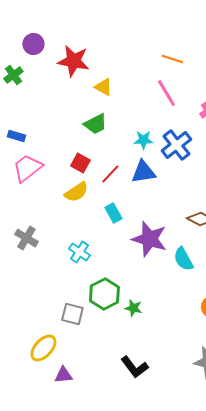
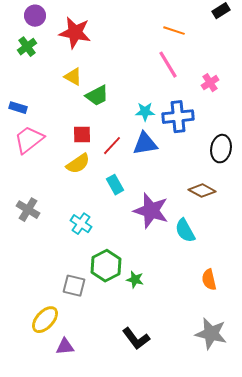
green cross: (13, 75) -> (27, 47), moved
yellow triangle: (103, 87) -> (73, 77), moved
blue cross: (176, 145) -> (178, 117), turned 32
red square: (80, 163) -> (82, 135), turned -30

